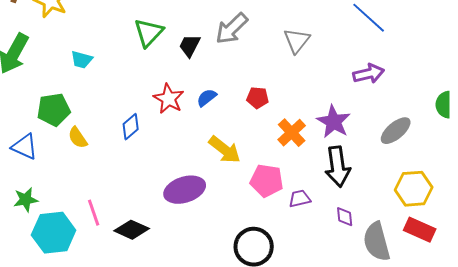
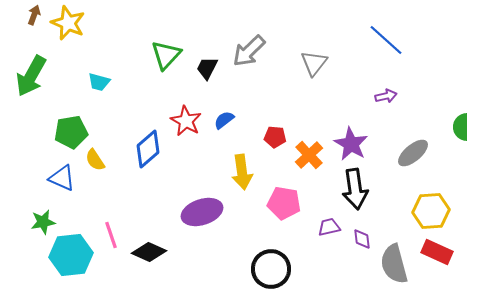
purple arrow: (369, 74) -> (386, 96), size x0.7
red pentagon: (258, 98) -> (275, 137), moved
blue diamond: (131, 127) -> (148, 149), size x1.4
blue triangle: (25, 147) -> (62, 178), moved
yellow arrow: (225, 150) -> (242, 172), turned 44
purple trapezoid: (300, 199) -> (329, 227), moved

